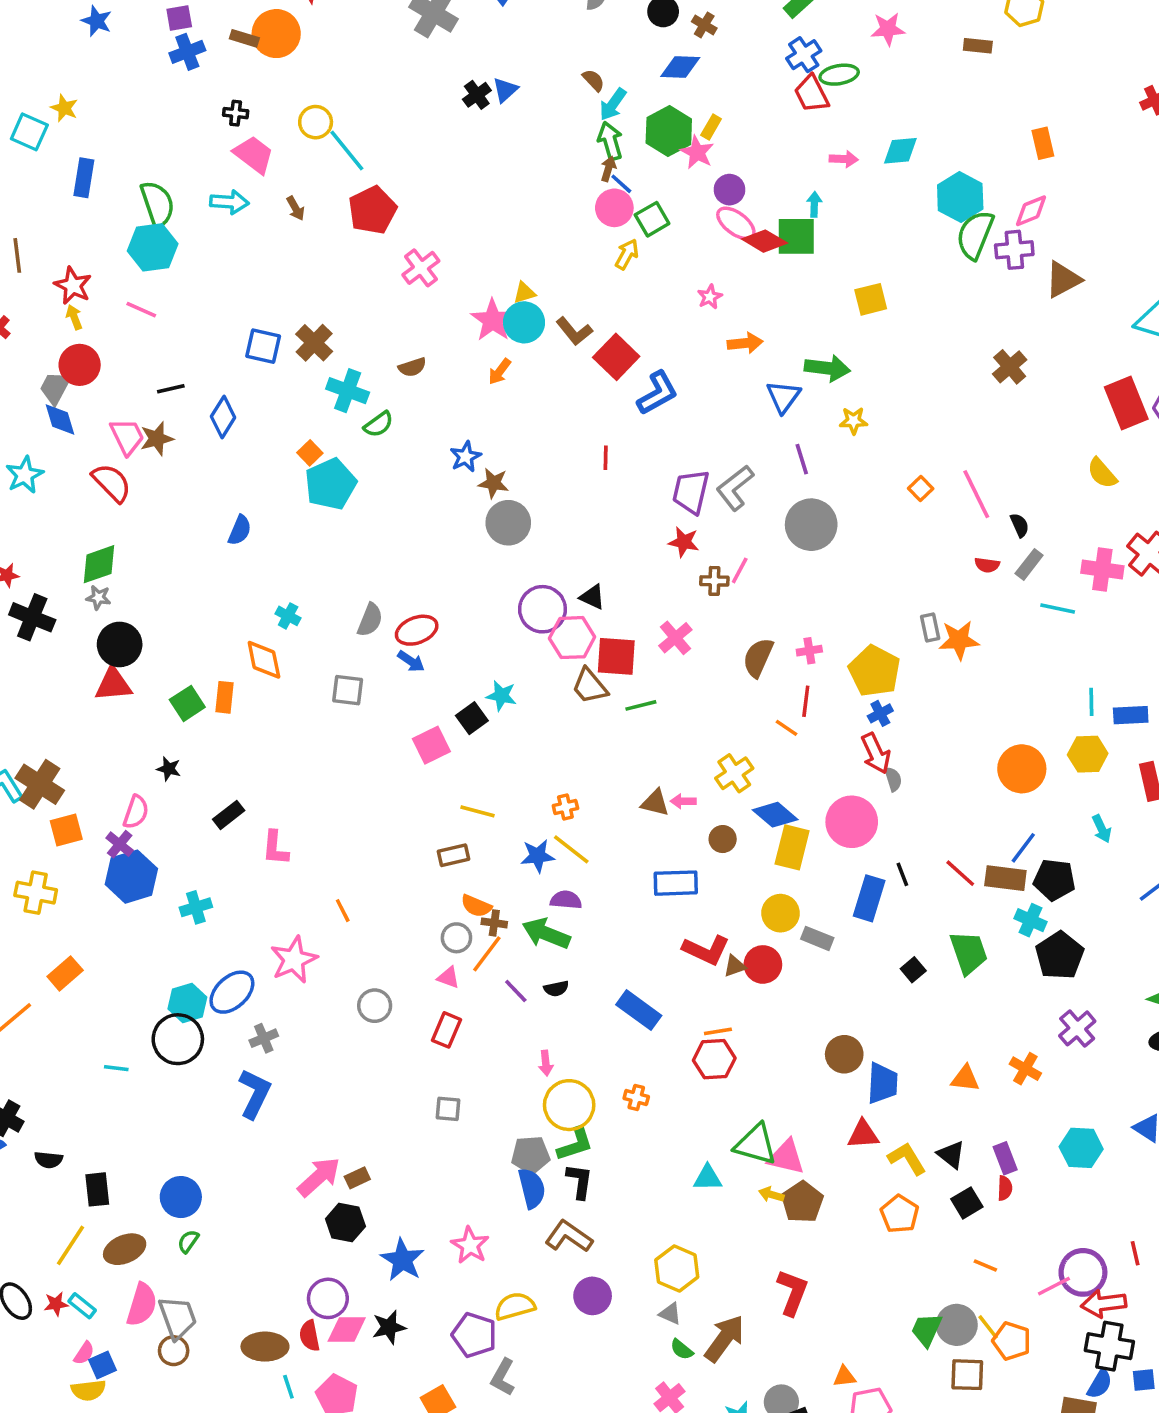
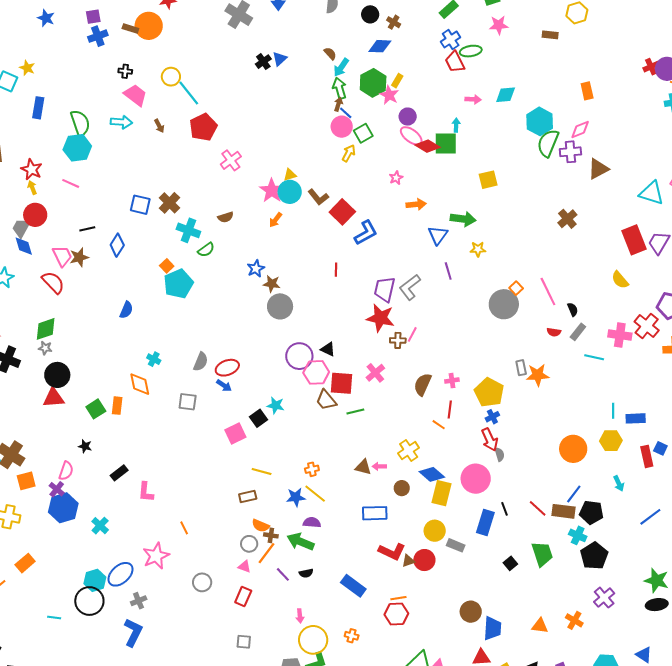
gray circle: (811, 525) -> (504, 304), moved
red star: (684, 542) -> (380, 318), size x1.6
cyan cross: (196, 907) -> (100, 526), turned -30

